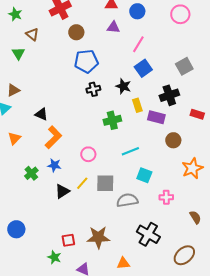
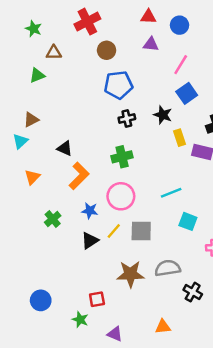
brown triangle: (32, 34) -> (54, 53), turned -40
green triangle: (18, 53) -> (37, 75), turned 40
green cross: (112, 120) -> (122, 157), moved
pink circle: (88, 154) -> (121, 196), size x1.5
blue star: (54, 165) -> (90, 211), moved
gray semicircle: (127, 200) -> (168, 268), moved
blue circle: (16, 229) -> (41, 300), moved
black cross: (148, 234) -> (193, 292), size x0.7
brown star: (98, 237) -> (130, 274), moved

